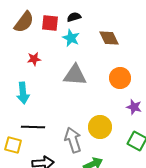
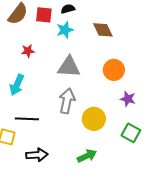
cyan star: (71, 38) -> (65, 30), turned 30
cyan arrow: (23, 93) -> (17, 85), turned 30
gray arrow: (73, 140) -> (67, 101), moved, turned 30

